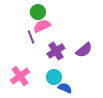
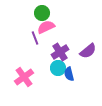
cyan circle: (54, 77) -> (58, 68), moved
blue semicircle: (65, 88) -> (69, 74), moved, turned -128

